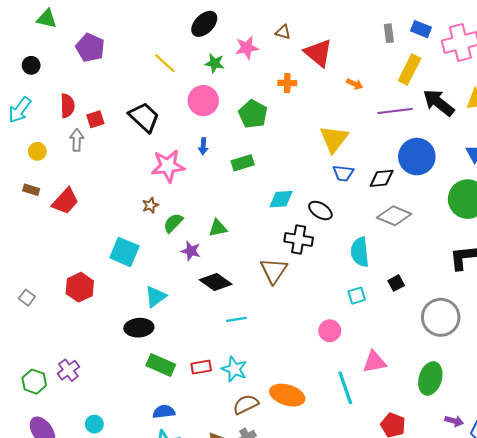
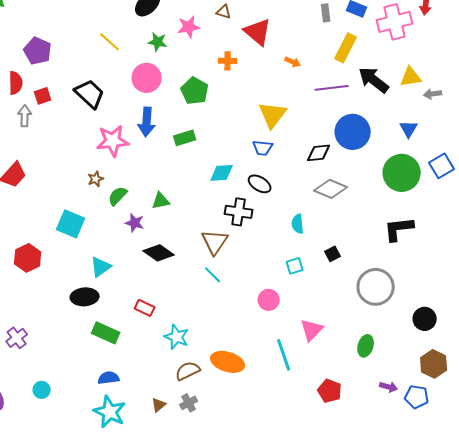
purple pentagon: (90, 48) -> (38, 51), moved
blue arrow: (203, 146) -> (147, 122), size x1.8
blue trapezoid: (343, 173) -> (263, 148), moved
cyan semicircle: (360, 252) -> (298, 224), size x0.7
cyan line: (236, 319) -> (213, 275), moved, turned 54
pink triangle: (374, 362) -> (312, 330), turned -35
red rectangle: (201, 367) -> (145, 308), moved, turned 36
green ellipse: (430, 378) -> (366, 346), size x0.7

